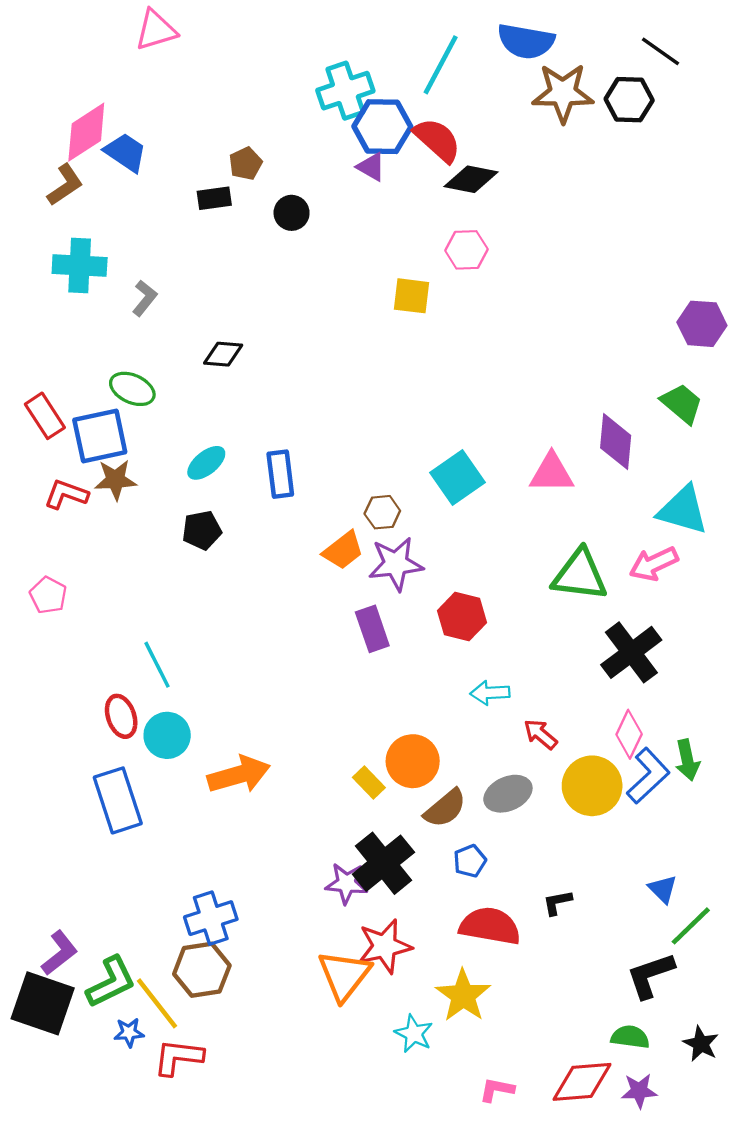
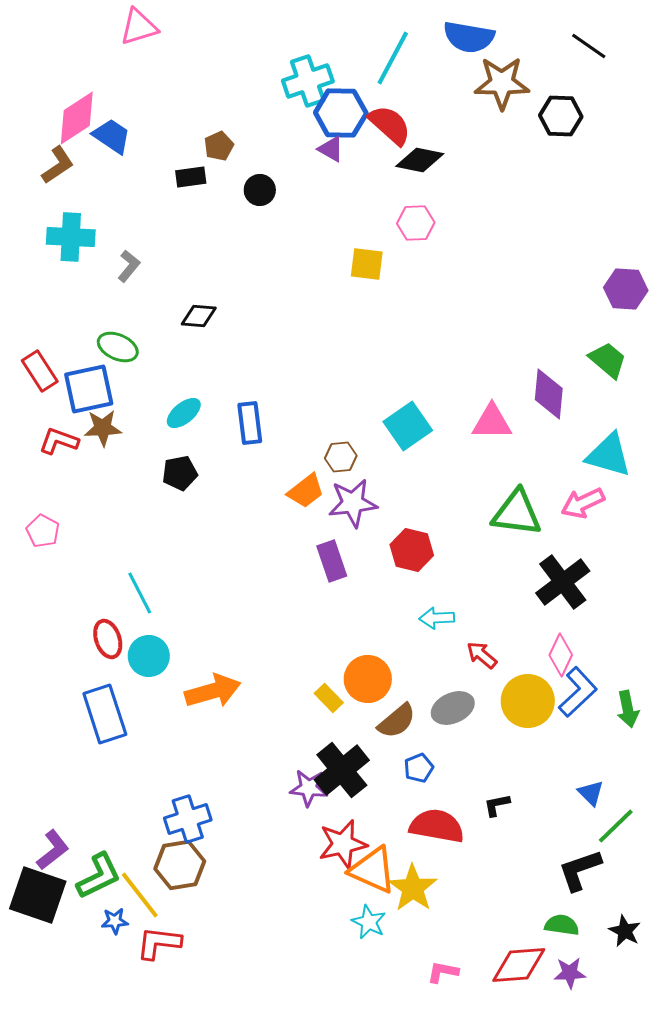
black hexagon: (629, 100) -> (561, 116), moved
green arrow: (687, 760) -> (628, 709), moved
orange triangle: (344, 975) -> (373, 870), moved, turned -44

